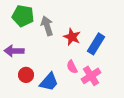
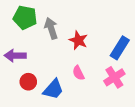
blue rectangle: (96, 44) -> (120, 48), moved
pink cross: (91, 76) -> (114, 77), moved

